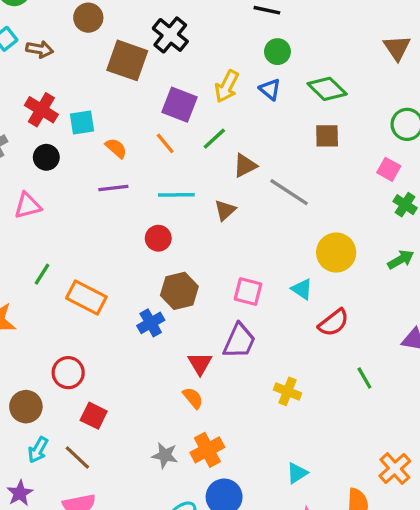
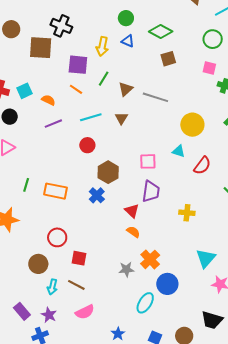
cyan triangle: (297, 473) -> (206, 258), size x1.5

